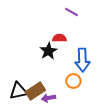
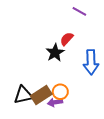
red semicircle: (59, 38) -> (67, 39), turned -48
orange circle: (73, 81) -> (60, 92), moved

